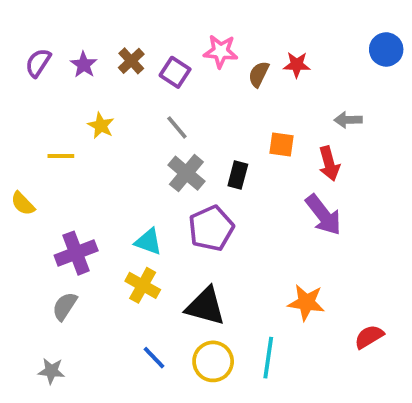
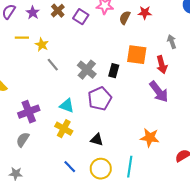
gray arrow: (348, 120) -> (172, 42), turned 72
gray line: (177, 127) -> (53, 65), moved
orange square: (282, 145) -> (137, 55), size x1.5
yellow line: (61, 156) -> (22, 38), moved
black triangle: (205, 306) -> (97, 140), size x0.6

